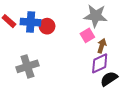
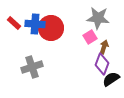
red circle: (47, 26) -> (51, 28), size x1.6
purple diamond: (100, 63) -> (102, 64), turned -45

